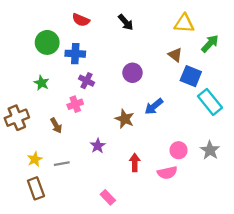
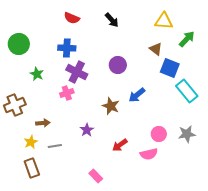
green circle: (47, 42) -> (19, 44), moved
purple cross: (86, 81) -> (77, 72), size x1.5
brown arrow: (56, 126) -> (43, 123), moved, turned -64
gray star: (210, 150) -> (187, 134), turned 30
red arrow: (135, 163) -> (120, 145), turned -126

